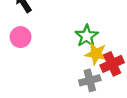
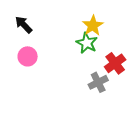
yellow star: (96, 54) -> (93, 26), moved, turned -30

